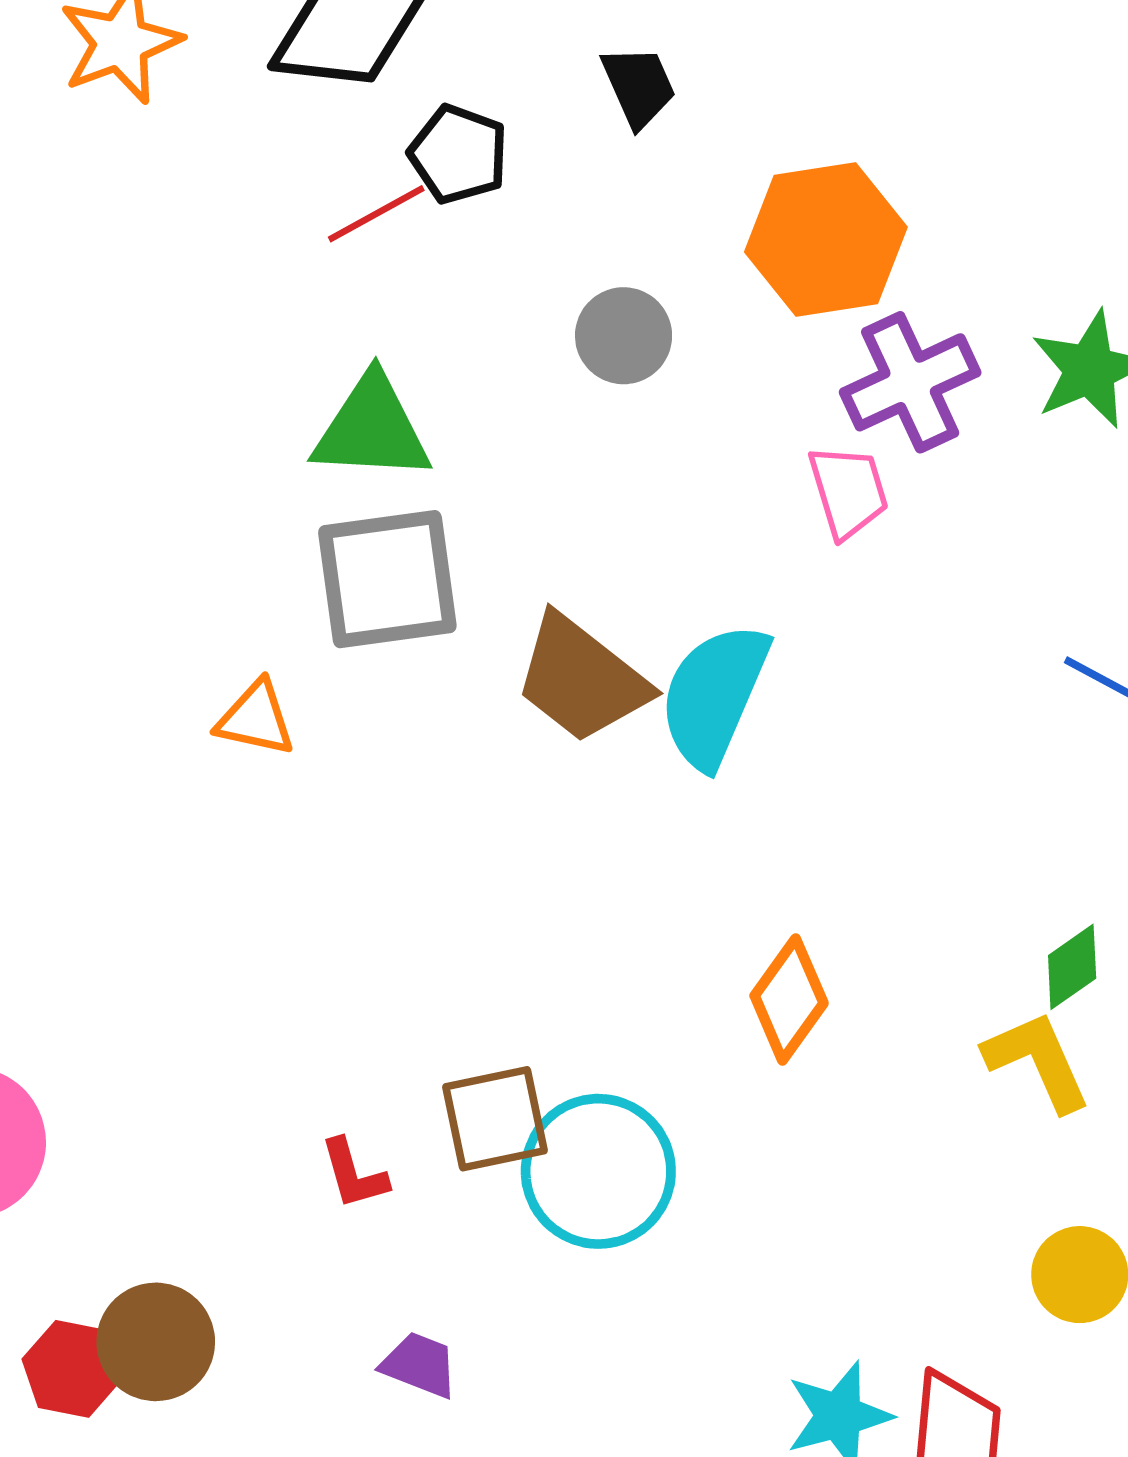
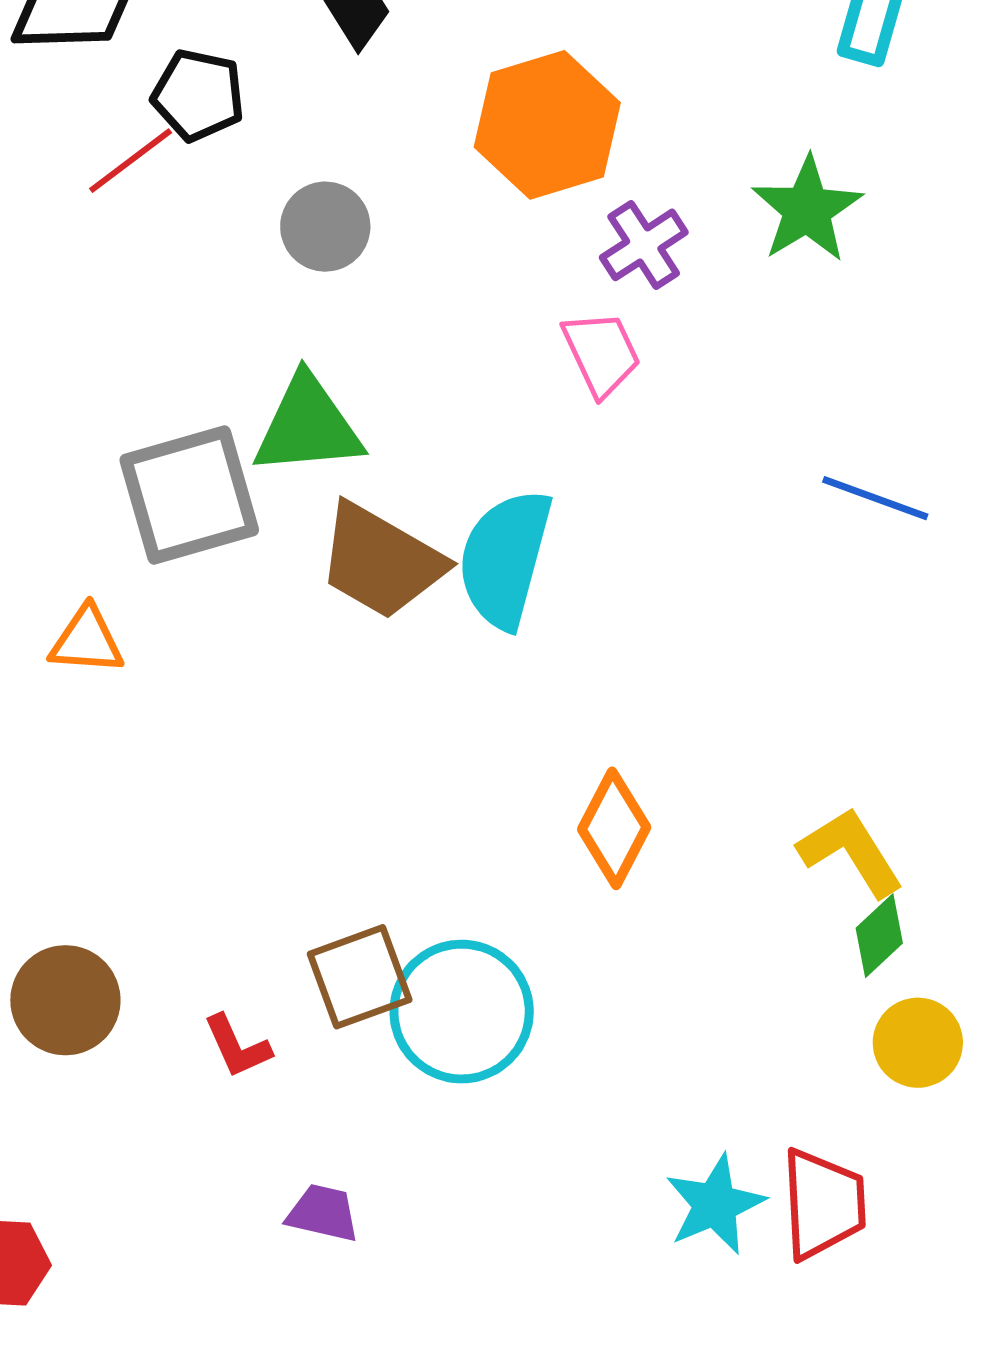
gray circle: (624, 336) -> (325, 227), moved
purple cross: (910, 382) -> (644, 245), size x0.7
green triangle: (372, 429) -> (308, 426), moved
green diamond: (1072, 967) -> (879, 936), moved
brown circle: (156, 1342) -> (65, 1000), moved

